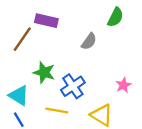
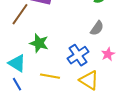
gray semicircle: (89, 41) -> (97, 28), moved
blue cross: (73, 86) -> (78, 55), moved

